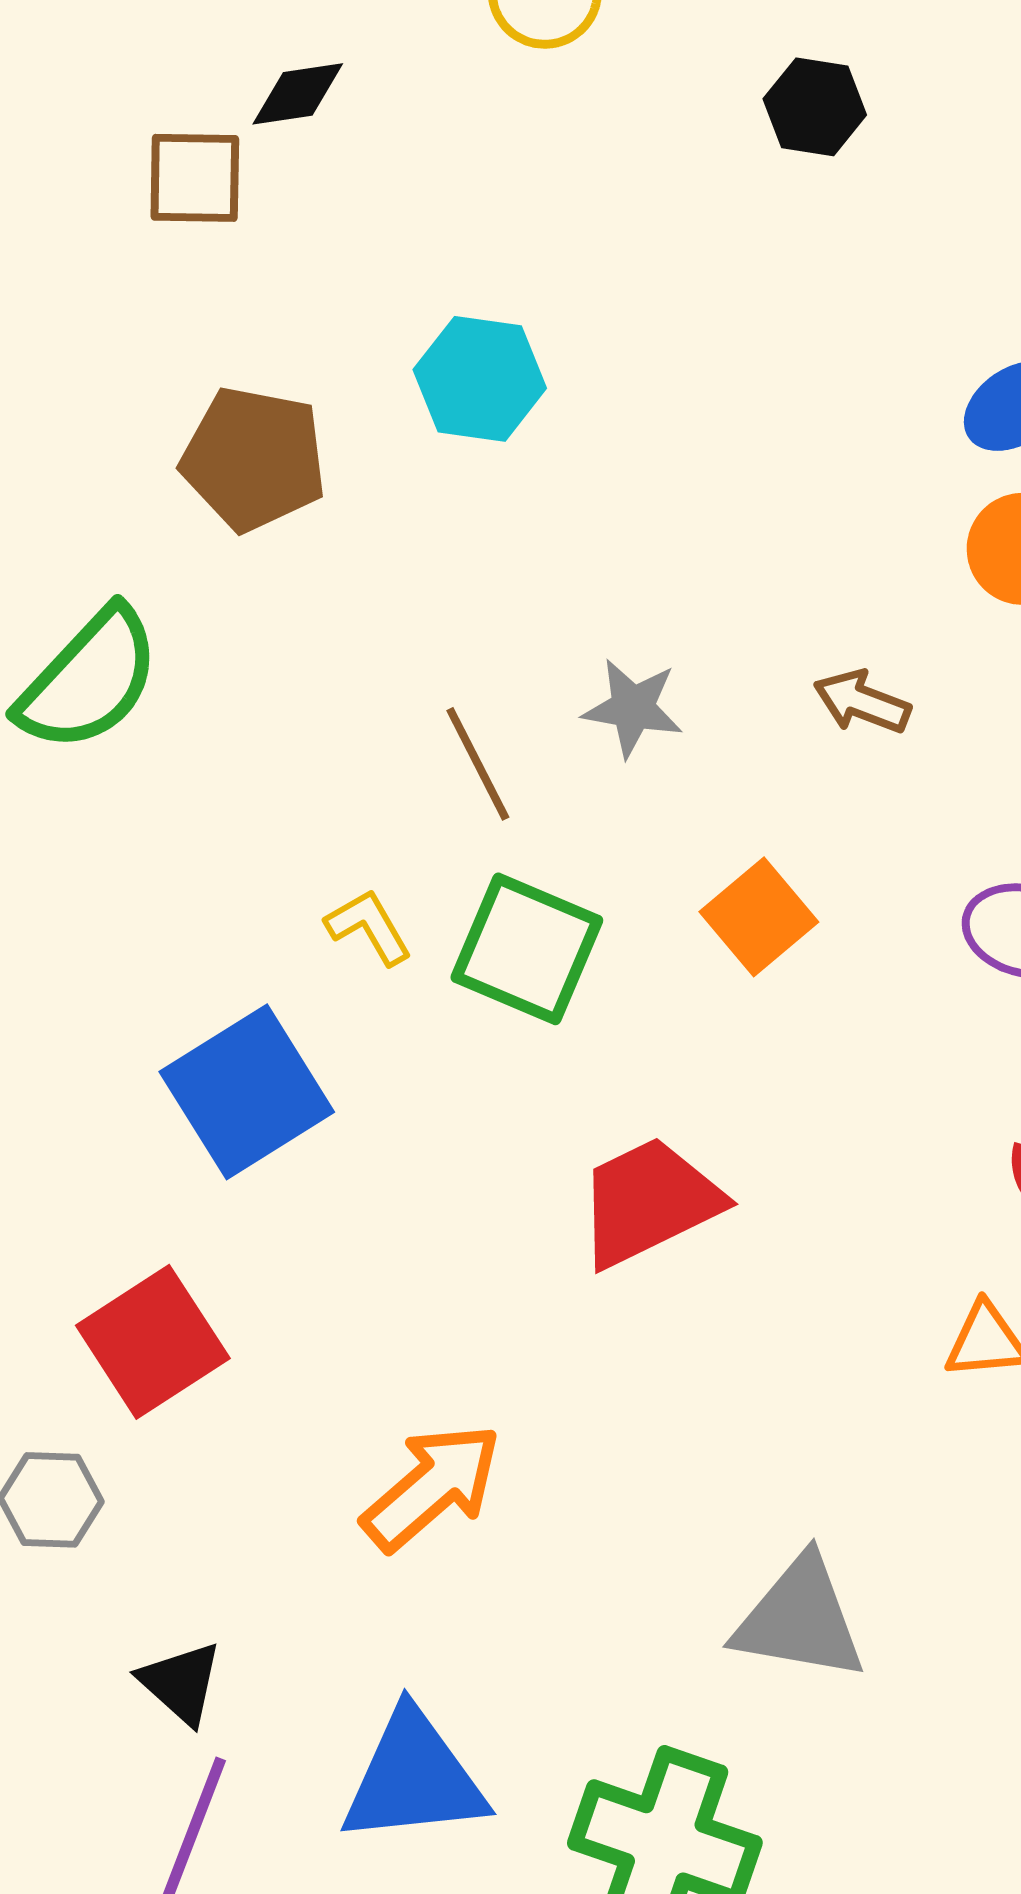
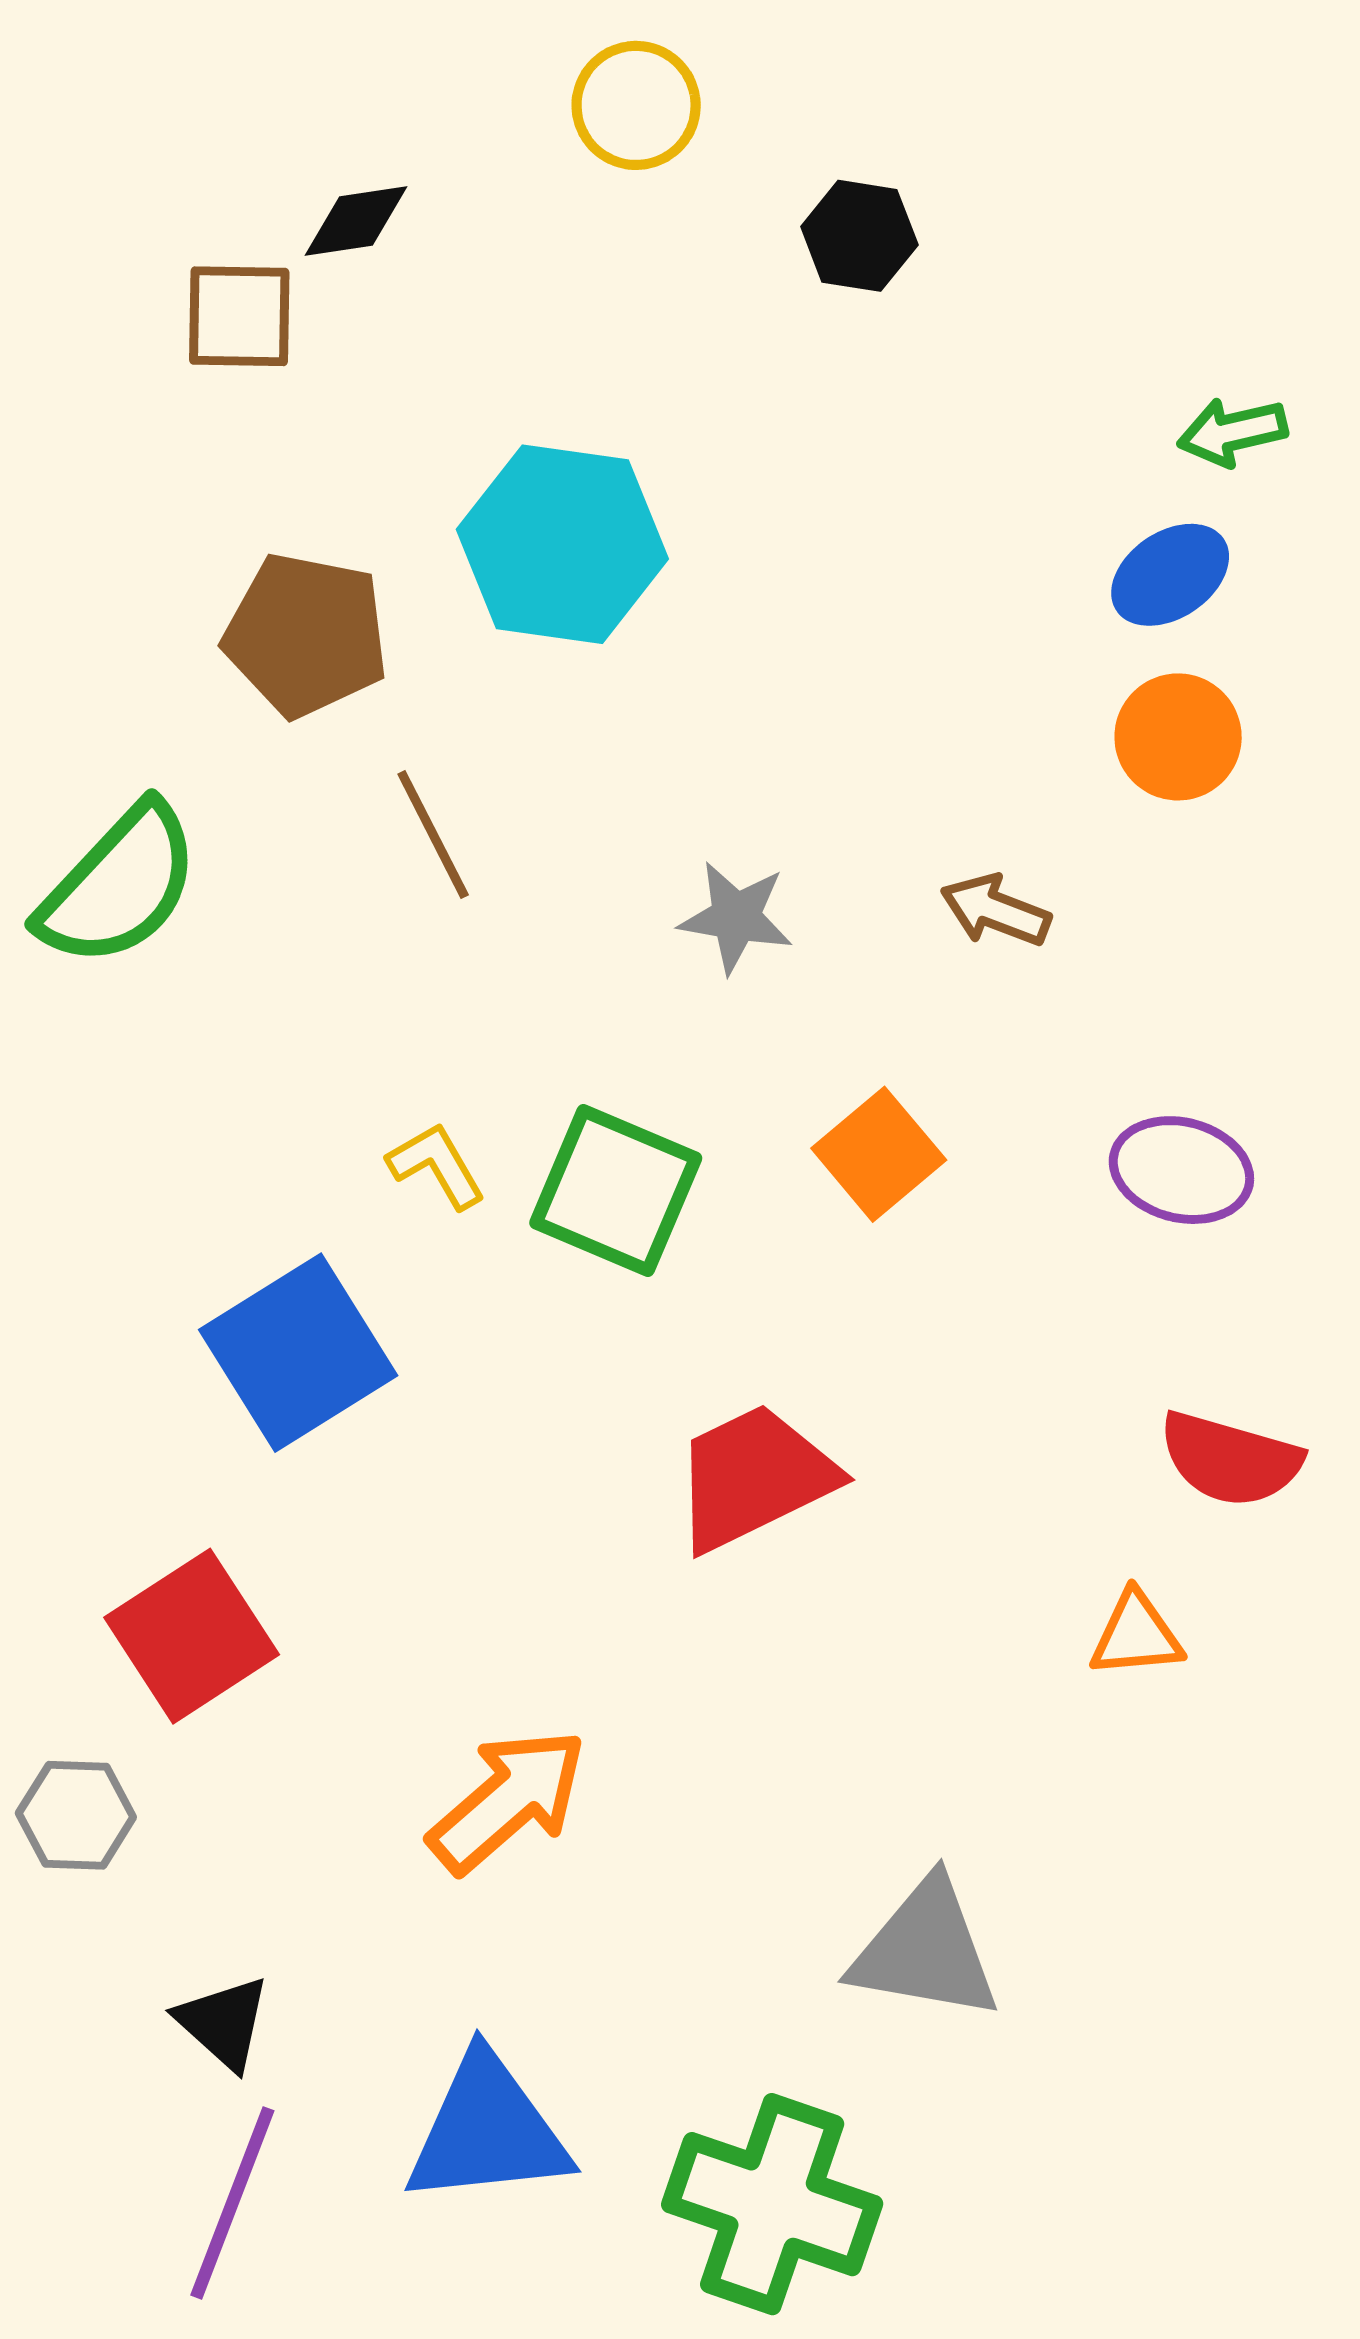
black hexagon: (815, 107) -> (859, 236), moved
cyan hexagon: (480, 379) -> (562, 544), size x1.4
brown line: (478, 764) -> (433, 834), moved

